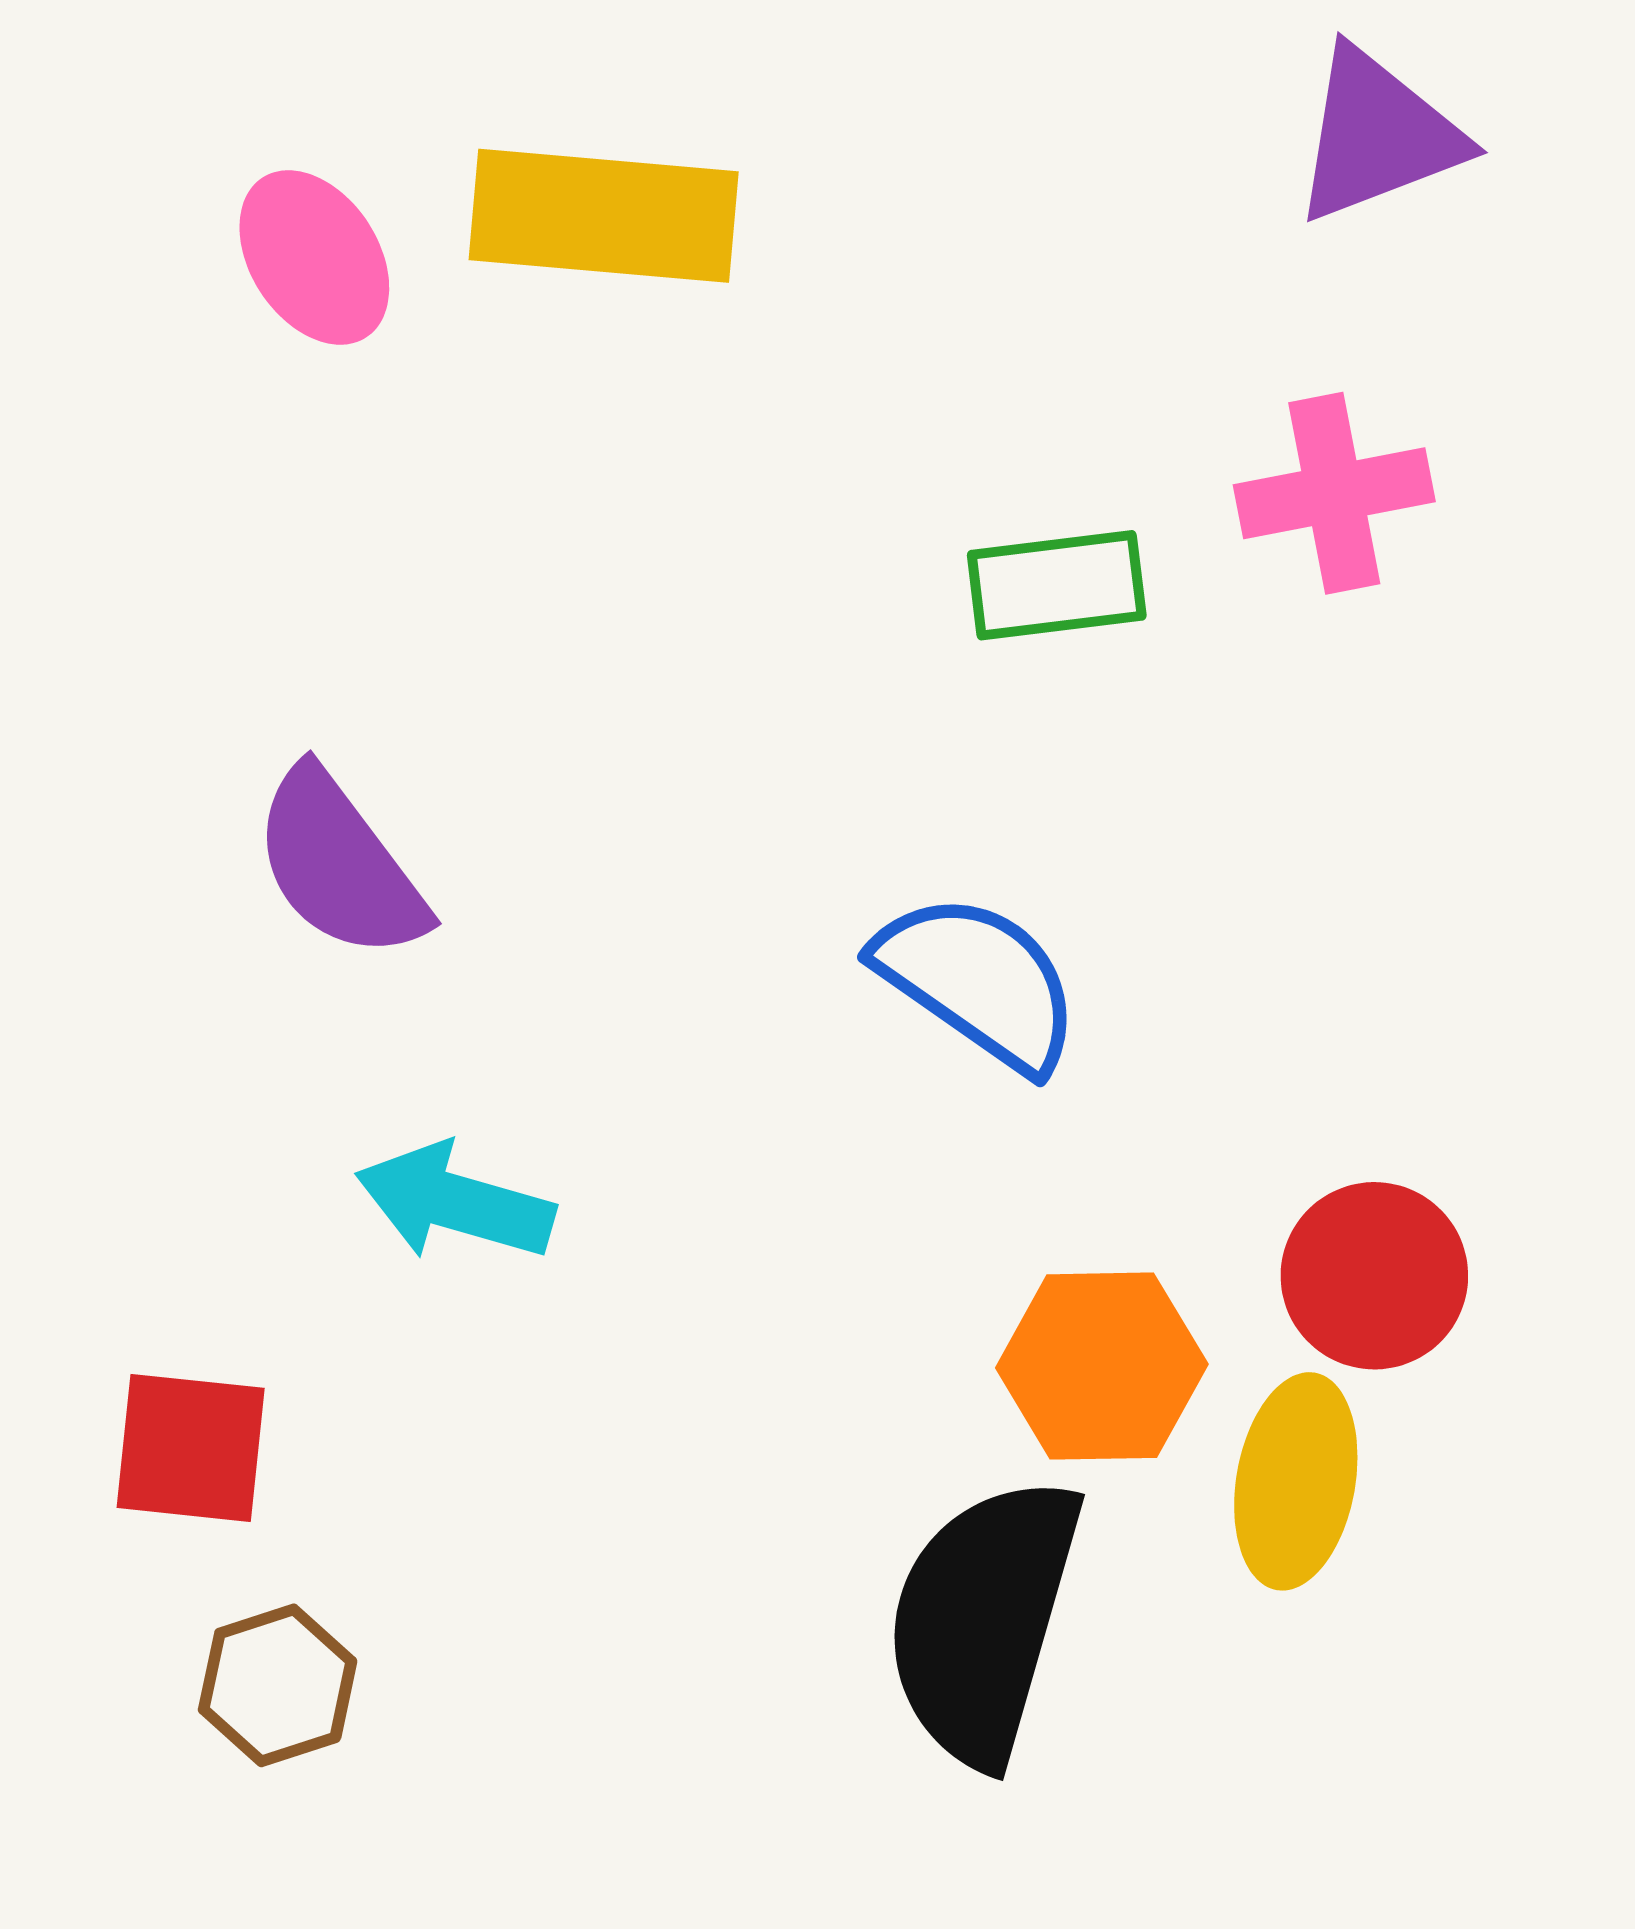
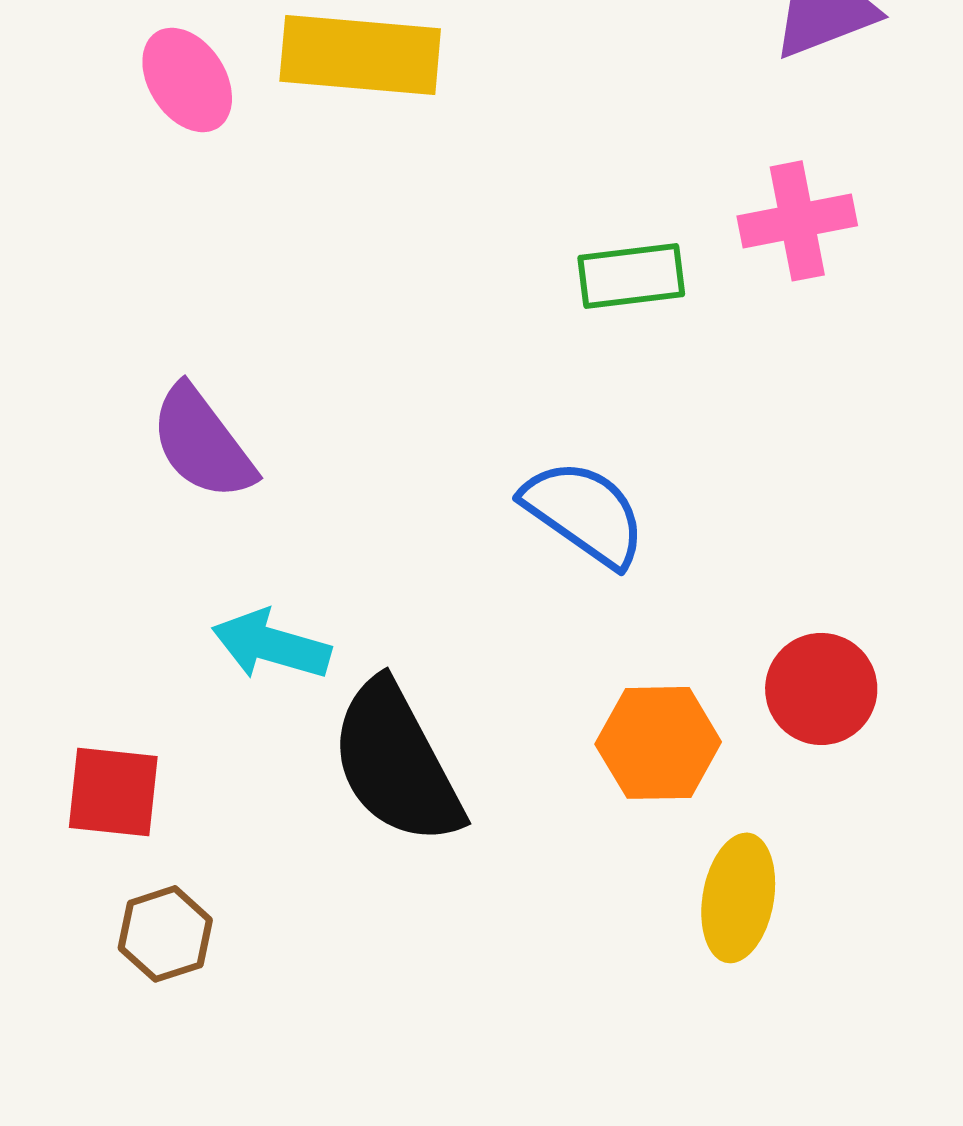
yellow ellipse: (1296, 1481) -> (738, 898), moved
black semicircle: (983, 1620) -> (396, 763), moved, turned -44

